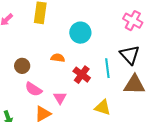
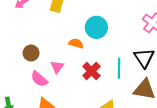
orange semicircle: (58, 58) -> (76, 43), moved
pink triangle: (60, 98) -> (57, 67), moved

